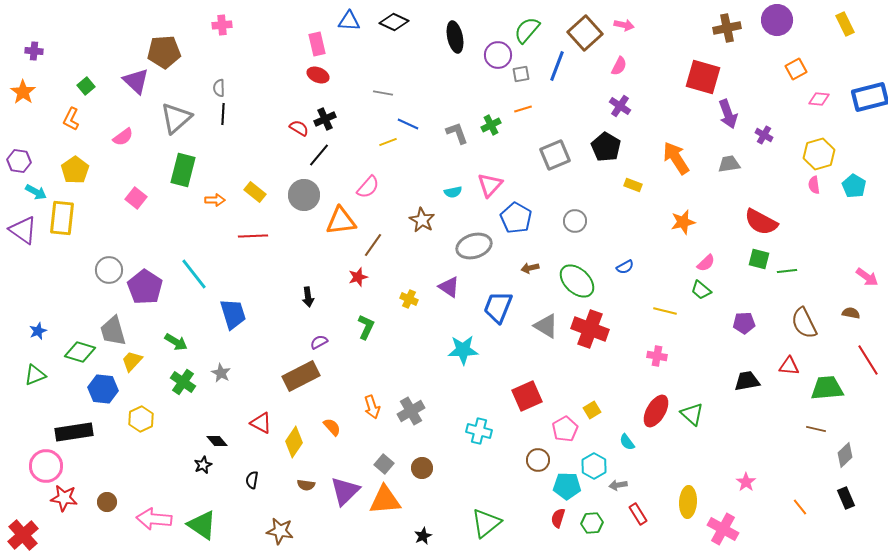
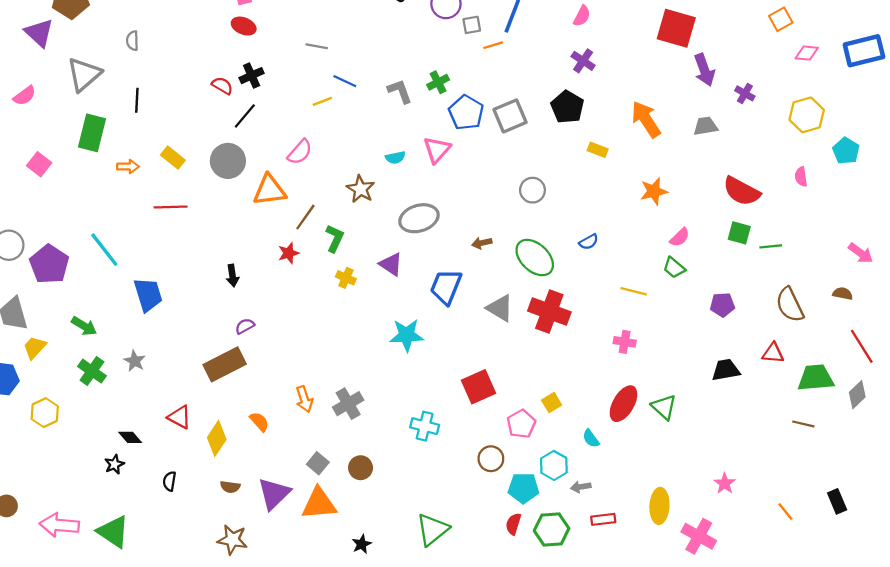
orange line: (523, 109) -> (493, 45), moved
black line: (223, 114) -> (137, 100), moved
pink semicircle: (814, 185) -> (801, 177), moved
blue pentagon: (516, 218) -> (466, 113), moved
green L-shape: (366, 327) -> (335, 238), moved
gray diamond: (845, 455) -> (857, 395), moved
red rectangle: (638, 514) -> (603, 519), turned -65
green hexagon: (592, 523) -> (552, 530), size x1.4
brown star: (280, 531) -> (232, 540), moved

